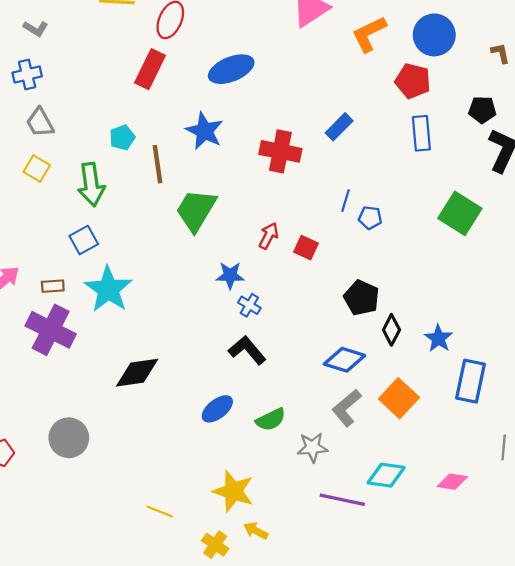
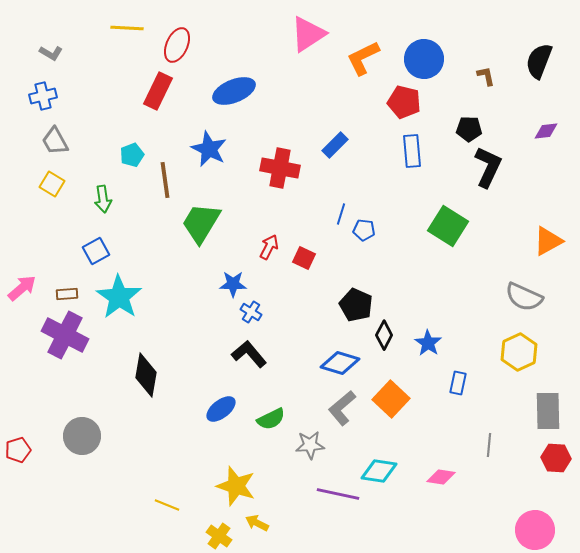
green arrow: (91, 185) -> (103, 199), size x0.7
black diamond: (137, 373) -> (146, 375), turned -72
blue rectangle: (471, 381) -> (458, 383), size x0.6

